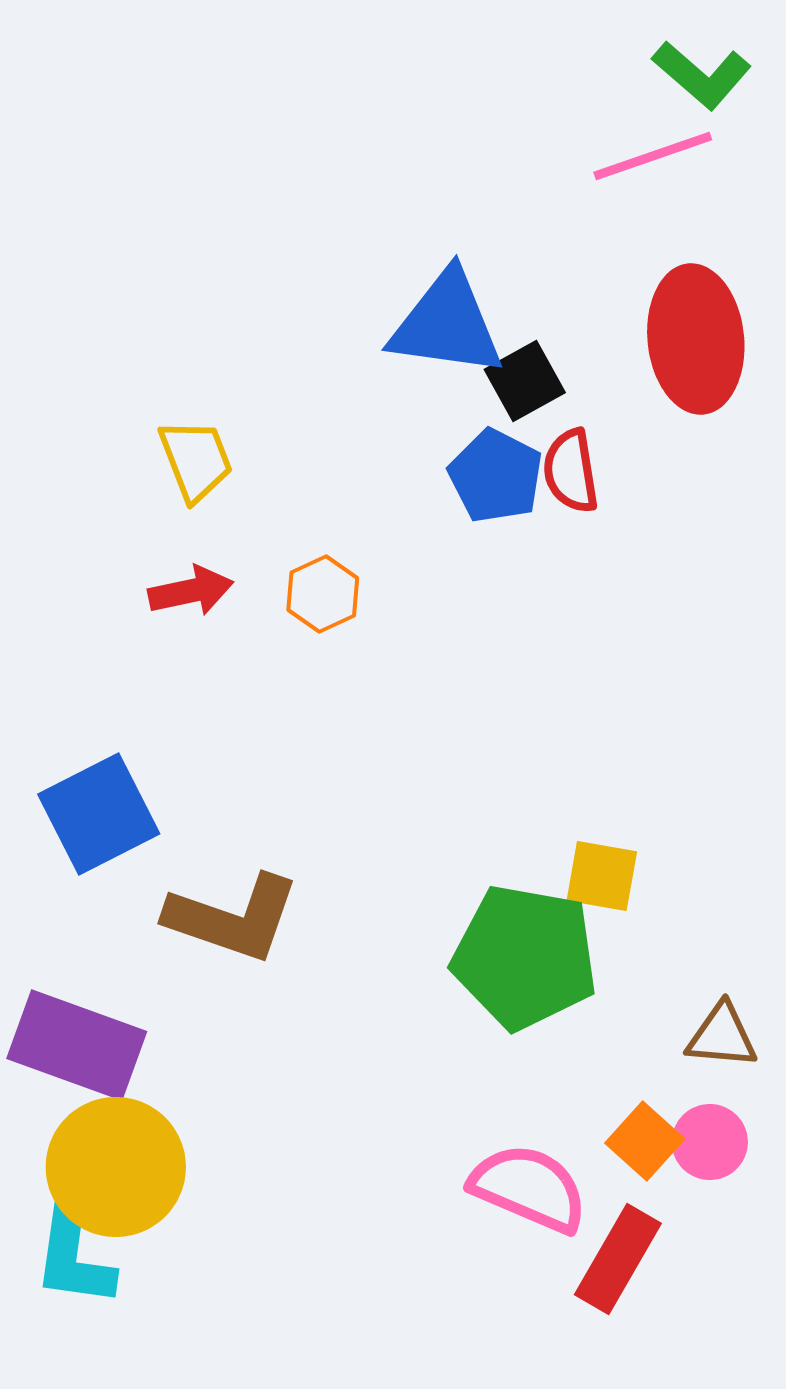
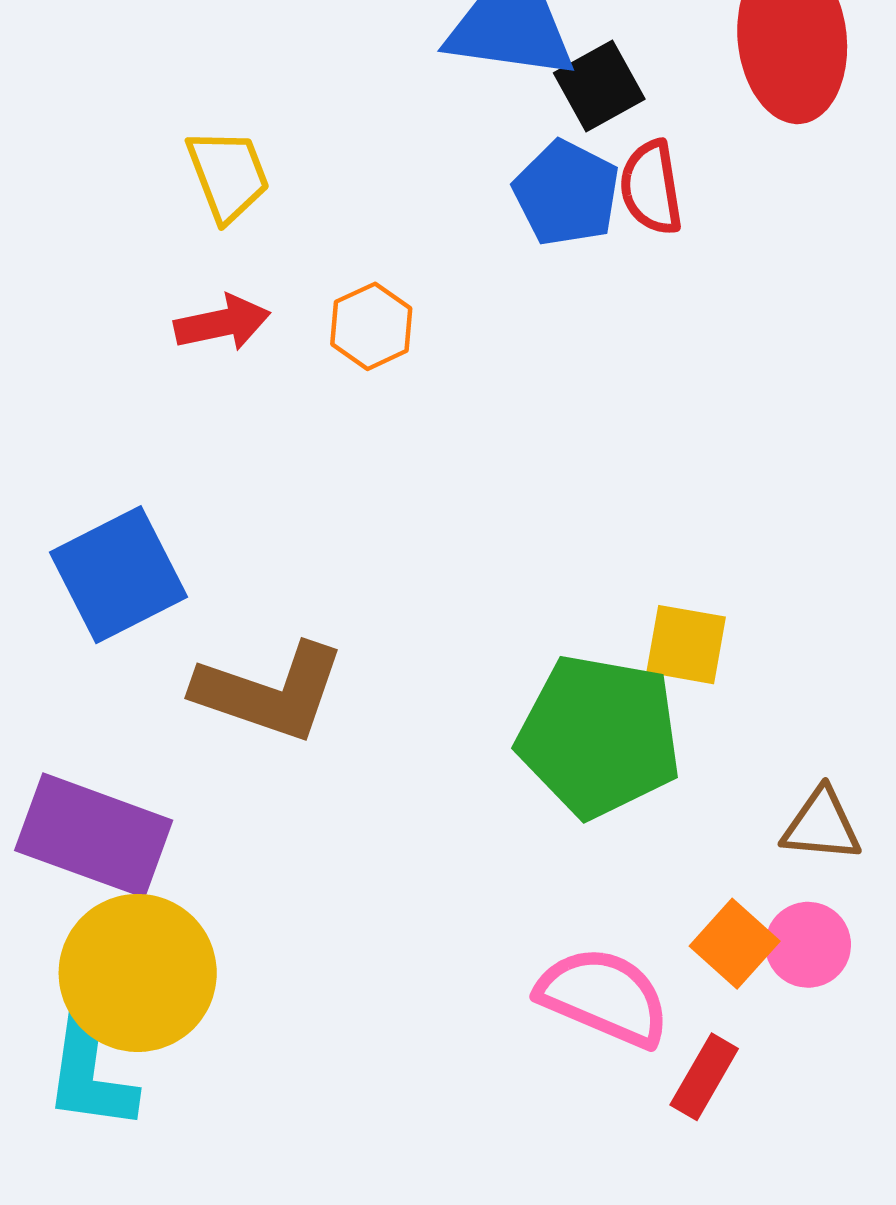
red rectangle: (618, 1259) -> (704, 1077), size x0.7

